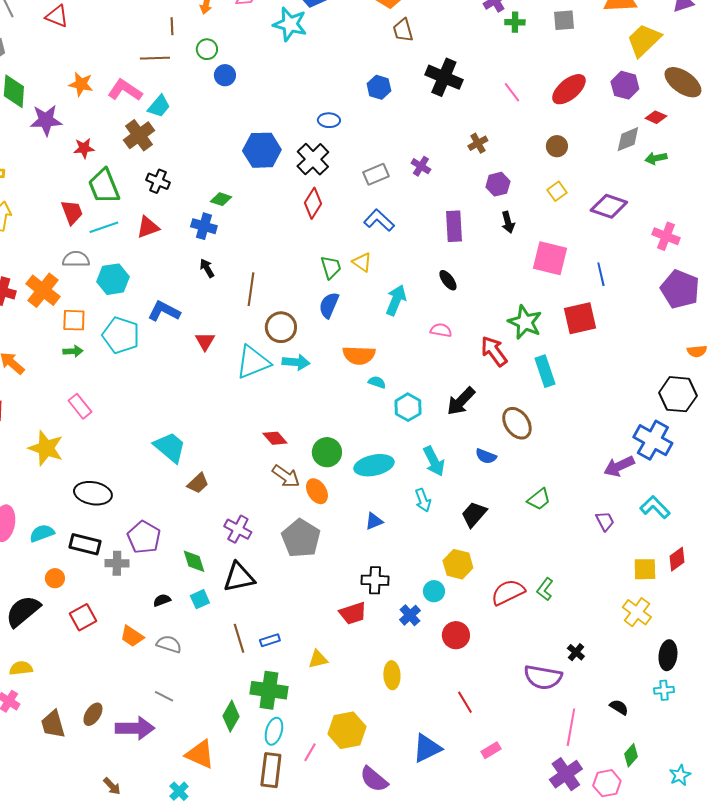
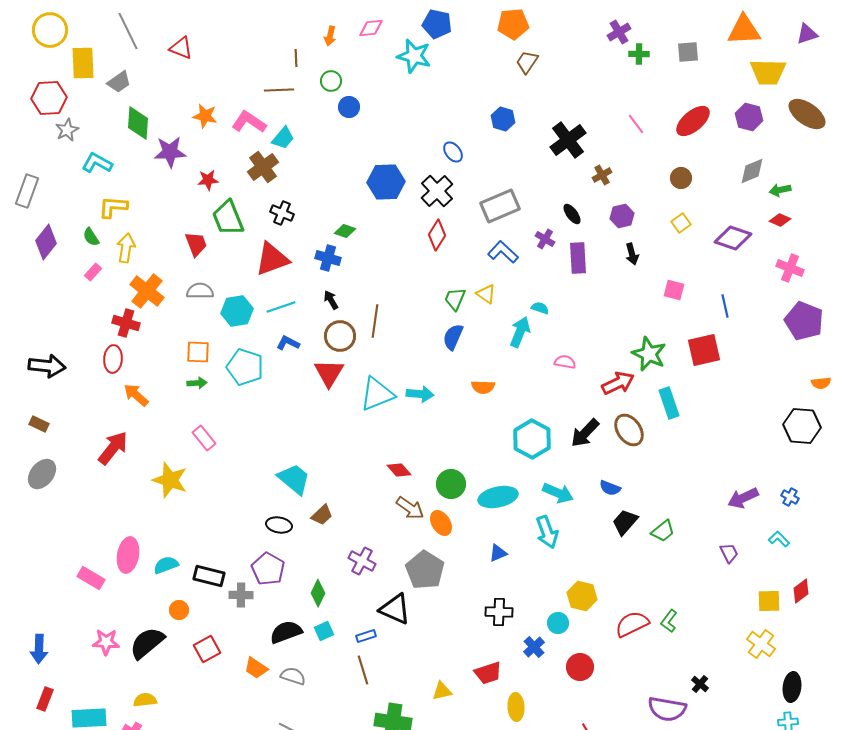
brown trapezoid: (403, 30) -> (527, 62), turned 50
yellow trapezoid: (644, 40) -> (768, 72), turned -135
black cross: (444, 77) -> (568, 140), moved, turned 30
red diamond: (656, 117) -> (780, 220), moved
blue ellipse: (329, 120) -> (453, 152), turned 50
purple cross: (421, 166) -> (545, 239), moved
gray rectangle: (376, 174) -> (500, 206), size x1.5
cyan line: (104, 227) -> (281, 307), moved
red triangle: (148, 227) -> (272, 259), size x1.5
pink square: (550, 258) -> (674, 290), size x0.6
green trapezoid: (331, 267) -> (455, 299), turned -140
black ellipse: (448, 280) -> (572, 214), moved
orange cross: (43, 290) -> (147, 291), moved
blue L-shape: (164, 311) -> (288, 343), size x0.7
brown circle: (281, 327) -> (340, 336), moved
red triangle: (205, 341) -> (329, 373), size x1.5
red arrow: (494, 351) -> (618, 383), turned 100
orange semicircle: (359, 355) -> (483, 387), size x0.7
cyan semicircle: (377, 382) -> (540, 308), moved
cyan hexagon: (408, 407) -> (532, 439), size x1.4
brown ellipse: (517, 423) -> (629, 430), moved
blue cross: (653, 440) -> (790, 497), moved, size x0.5
cyan arrow: (434, 461) -> (558, 493), turned -40
black ellipse: (93, 493) -> (279, 525), moved, size x0.7
cyan arrow: (423, 500) -> (547, 532), size x1.4
cyan L-shape: (655, 507) -> (779, 539), size x0.7
black trapezoid: (474, 514) -> (625, 522), moved
green diamond: (194, 561) -> (318, 593), turned 44
black triangle: (239, 577) -> (395, 609), moved, turned 36
black semicircle: (162, 600) -> (286, 632), size x1.8
red trapezoid: (353, 613) -> (488, 673), moved
blue rectangle: (270, 640) -> (366, 636), moved

